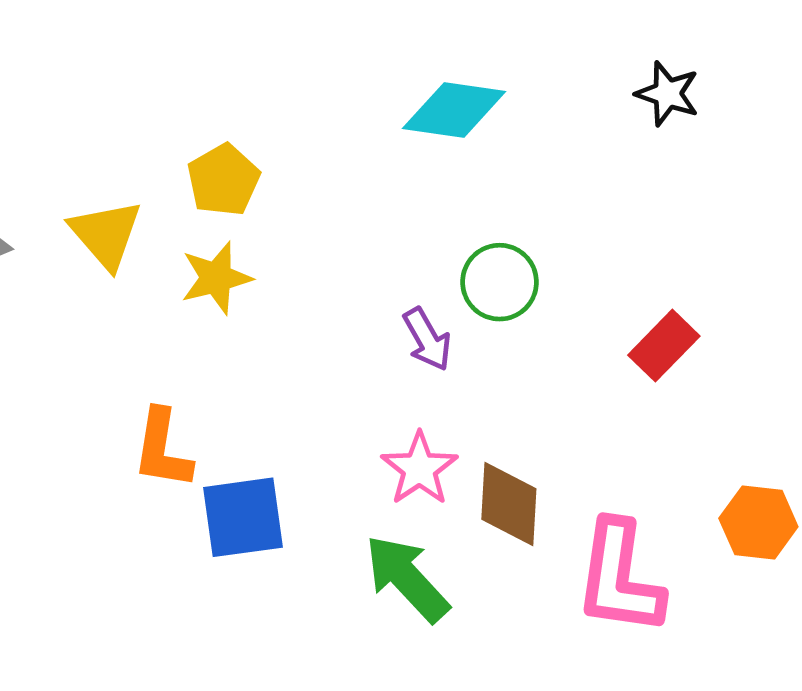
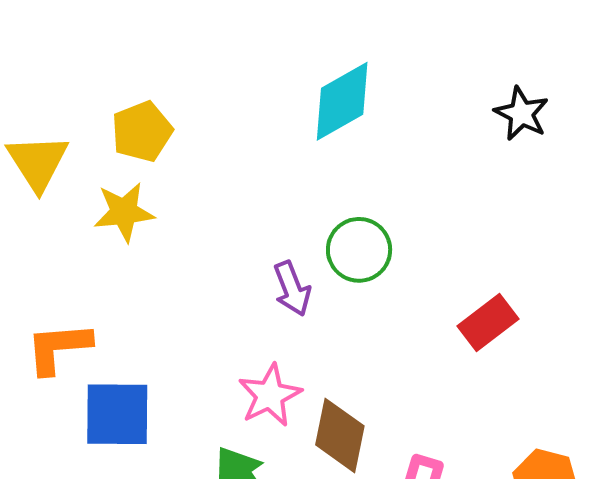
cyan diamond: (454, 110) -> (342, 101), turned -46
orange L-shape: (162, 449) -> (58, 348), turned 68

